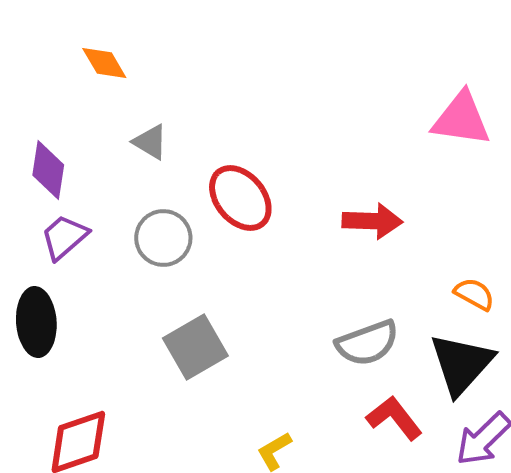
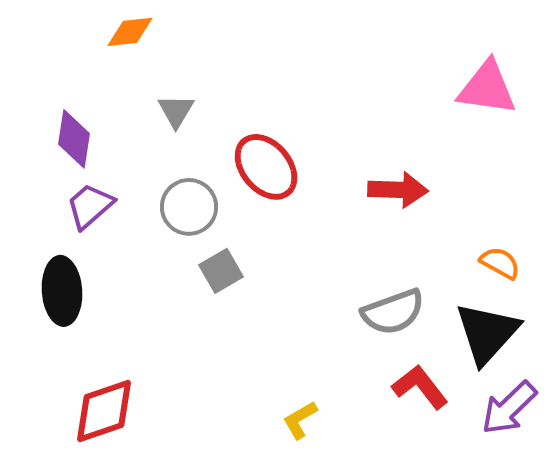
orange diamond: (104, 63) -> (130, 32), turned -66
gray triangle: (150, 142) -> (176, 111), turned 30
gray square: (195, 347) -> (221, 271), moved, size x0.7

